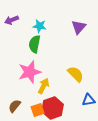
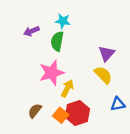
purple arrow: (12, 20) -> (31, 31), moved
purple triangle: (79, 27) -> (107, 54), moved
orange square: (38, 110) -> (61, 115), turned -32

